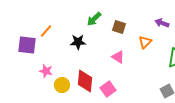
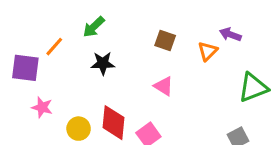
green arrow: (94, 19) -> (94, 27), moved
orange triangle: (145, 42) -> (208, 51), moved
pink star: (46, 71) -> (42, 107), moved

